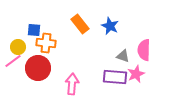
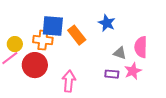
orange rectangle: (80, 24) -> (77, 35), moved
blue square: (34, 30) -> (53, 26), moved, size x1.6
purple rectangle: (115, 77) -> (112, 74), size x0.6

